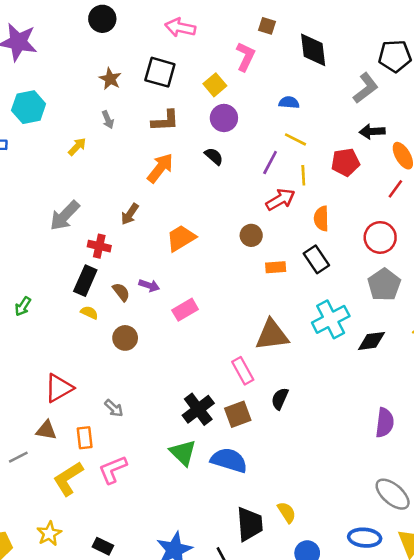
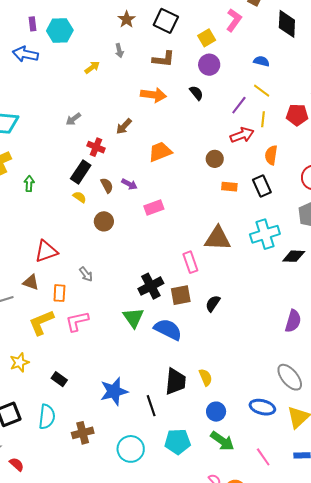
orange arrow: (160, 168) -> (153, 95), turned 50
gray arrow: (65, 216) -> (73, 119), size x0.6
green arrow: (23, 306) -> (29, 184), turned 140
black semicircle: (280, 399) -> (213, 304), moved

